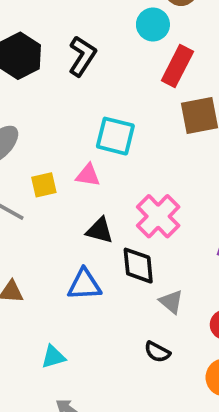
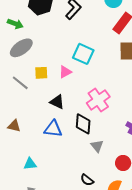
pink triangle: (88, 175) -> (65, 72), turned -48
black triangle: (100, 230) -> (57, 102), moved
black semicircle: (157, 352) -> (87, 180), moved

